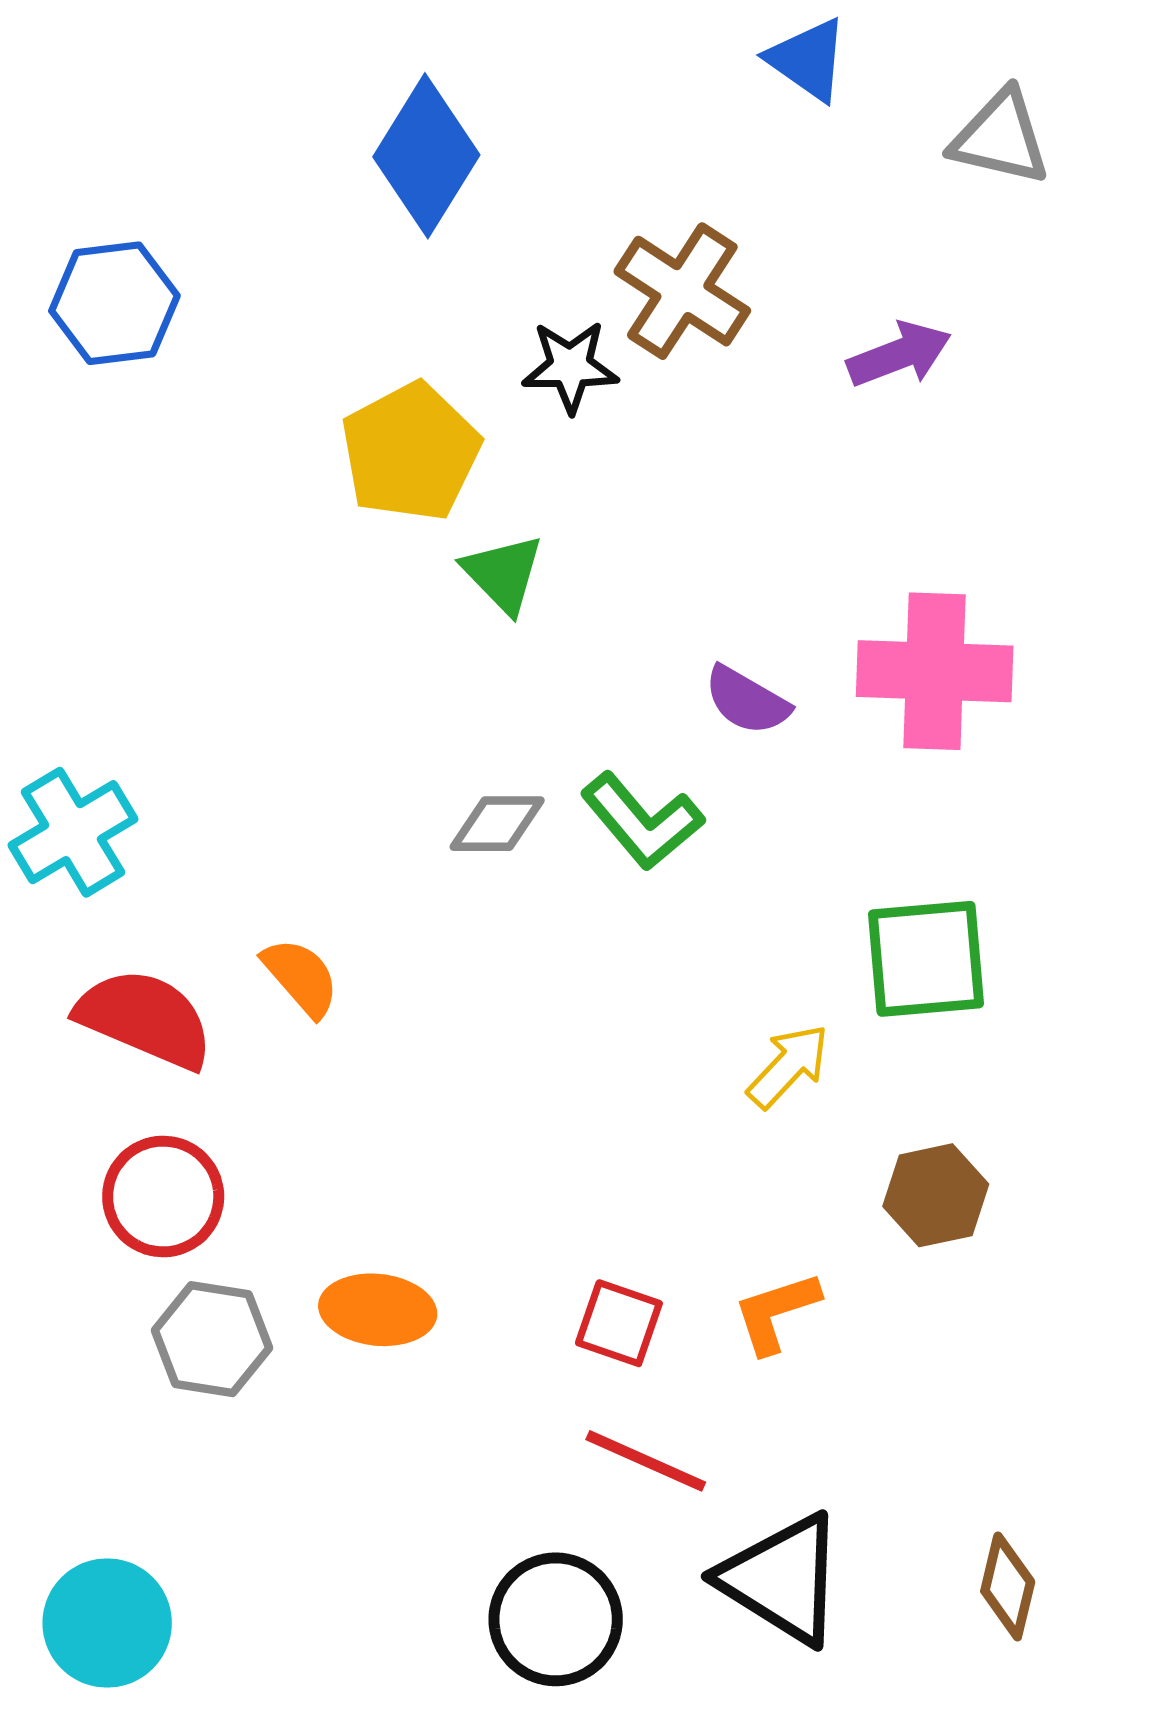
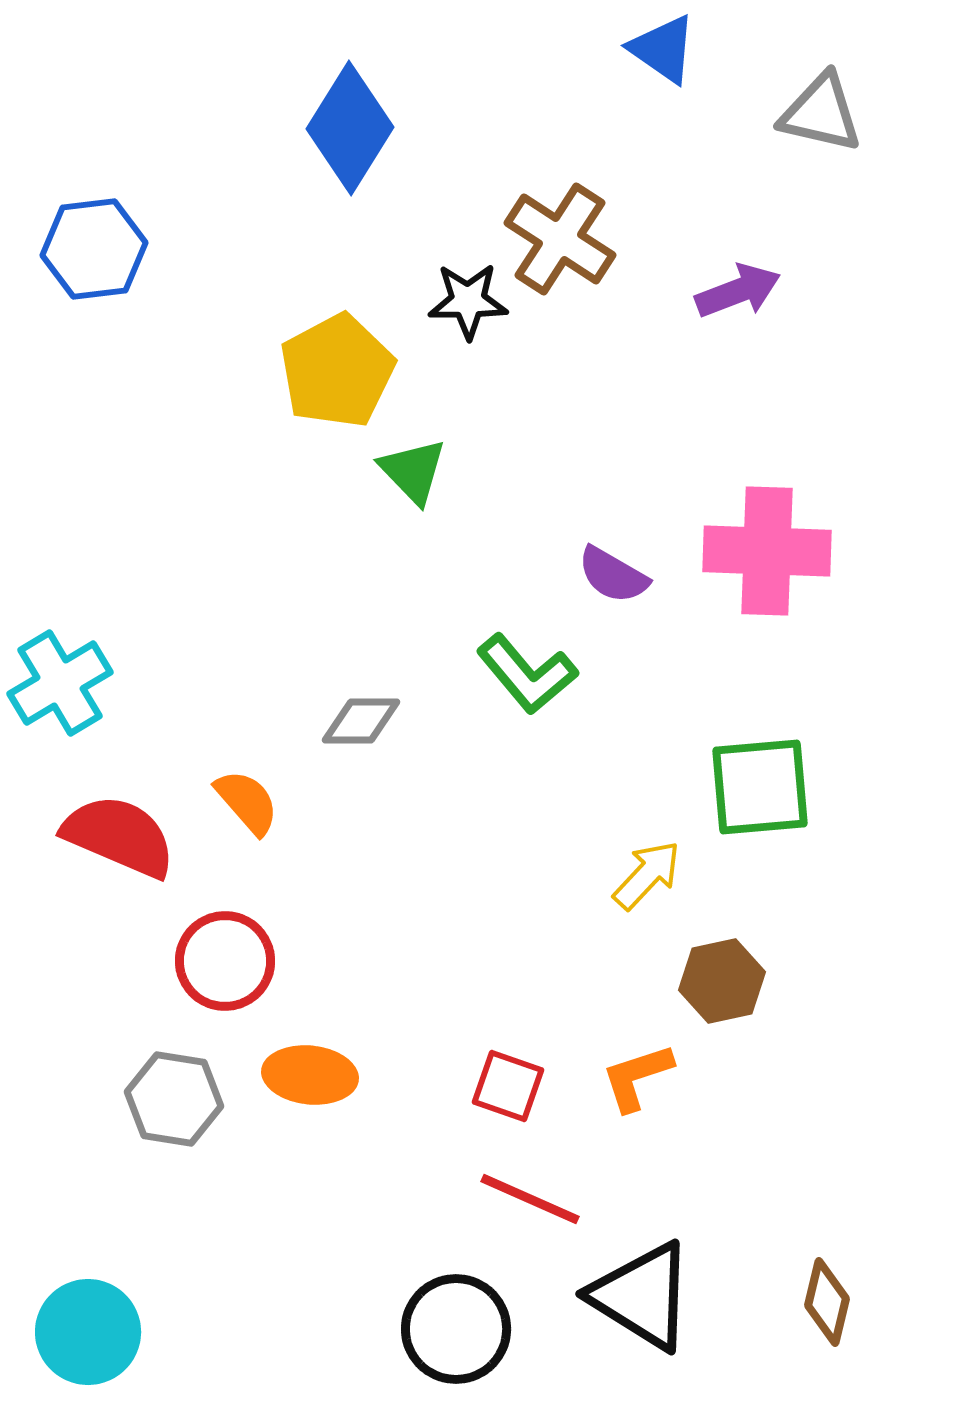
gray diamond: (497, 824) -> (361, 721), moved
brown hexagon: (936, 1195) -> (722, 981), moved
red circle: (163, 1196) -> (225, 961), moved

